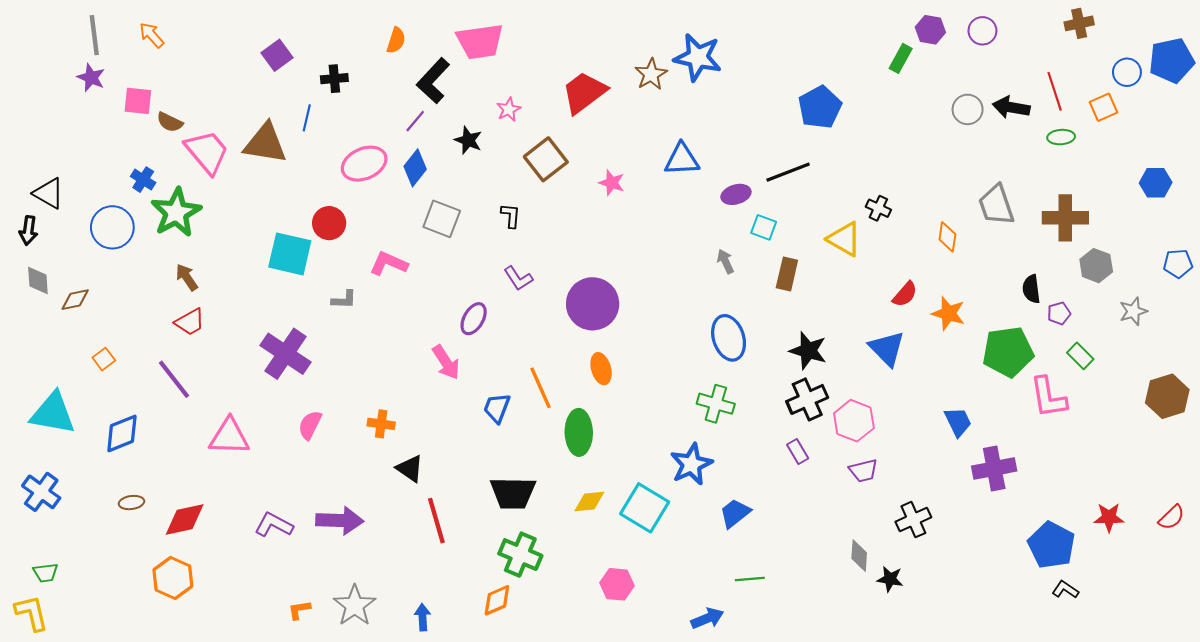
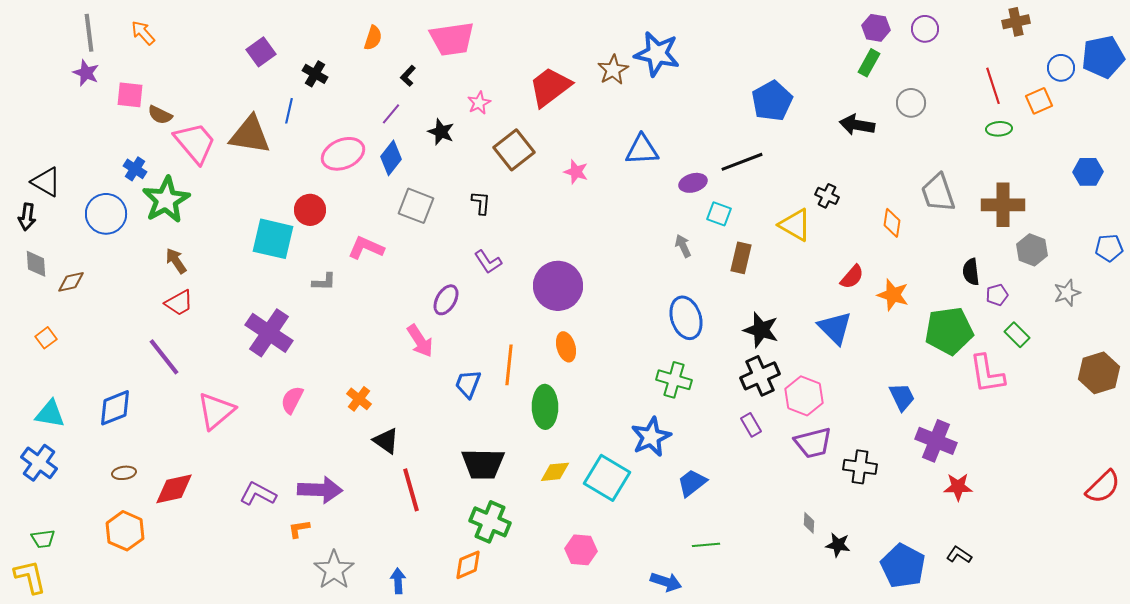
green rectangle: (901, 58) -> (869, 63), moved
black cross: (334, 79) -> (315, 74), turned 35
black L-shape: (433, 81) -> (408, 76), size x0.5
black arrow: (1011, 107) -> (857, 125), moved
orange square: (104, 359) -> (46, 338), moved
orange line: (541, 388) -> (509, 365), turned 30
cyan triangle: (53, 413) -> (50, 414), moved, size x0.7
orange cross: (381, 424) -> (359, 399), turned 30
pink triangle: (229, 437) -> (216, 411), turned -42
purple cross: (994, 469) -> (936, 441), turned 33
purple trapezoid: (863, 471) -> (813, 443), size x1.4
red star: (1109, 517) -> (958, 487), moved
red semicircle: (1172, 517) -> (1103, 487), size x1.4
black cross: (913, 520) -> (860, 467), moved, turned 32
blue pentagon: (1052, 545) -> (903, 566), moved
gray diamond: (859, 556) -> (809, 523), size x0.7
orange hexagon: (173, 578) -> (125, 531), moved
black L-shape: (1065, 590) -> (959, 555), moved
orange L-shape: (299, 610) -> (299, 529), moved
blue arrow: (707, 618) -> (666, 582), turned 40

